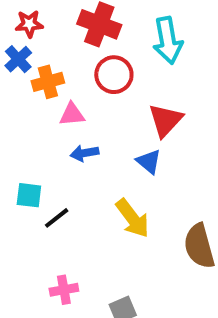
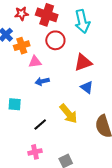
red star: (29, 24) -> (22, 14), moved
red triangle: (165, 120) -> (83, 63), turned 30
blue triangle: (149, 161) -> (87, 87), moved
black line: (57, 218) -> (40, 125), moved

